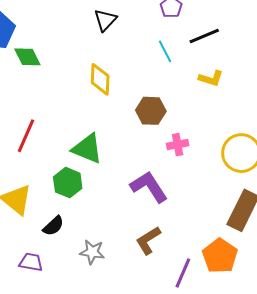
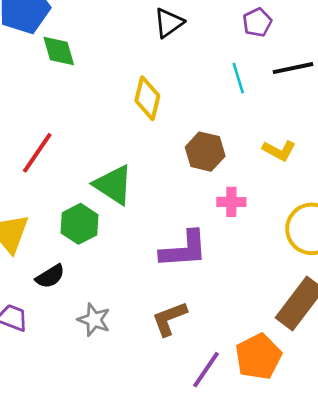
yellow L-shape: (211, 78) -> (279, 150), moved
purple L-shape: (149, 187) -> (184, 249), turned 108

